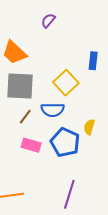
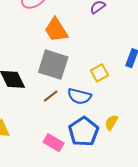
yellow square: (66, 83) -> (99, 73), size x0.7
pink rectangle: (31, 145) -> (54, 143), moved

